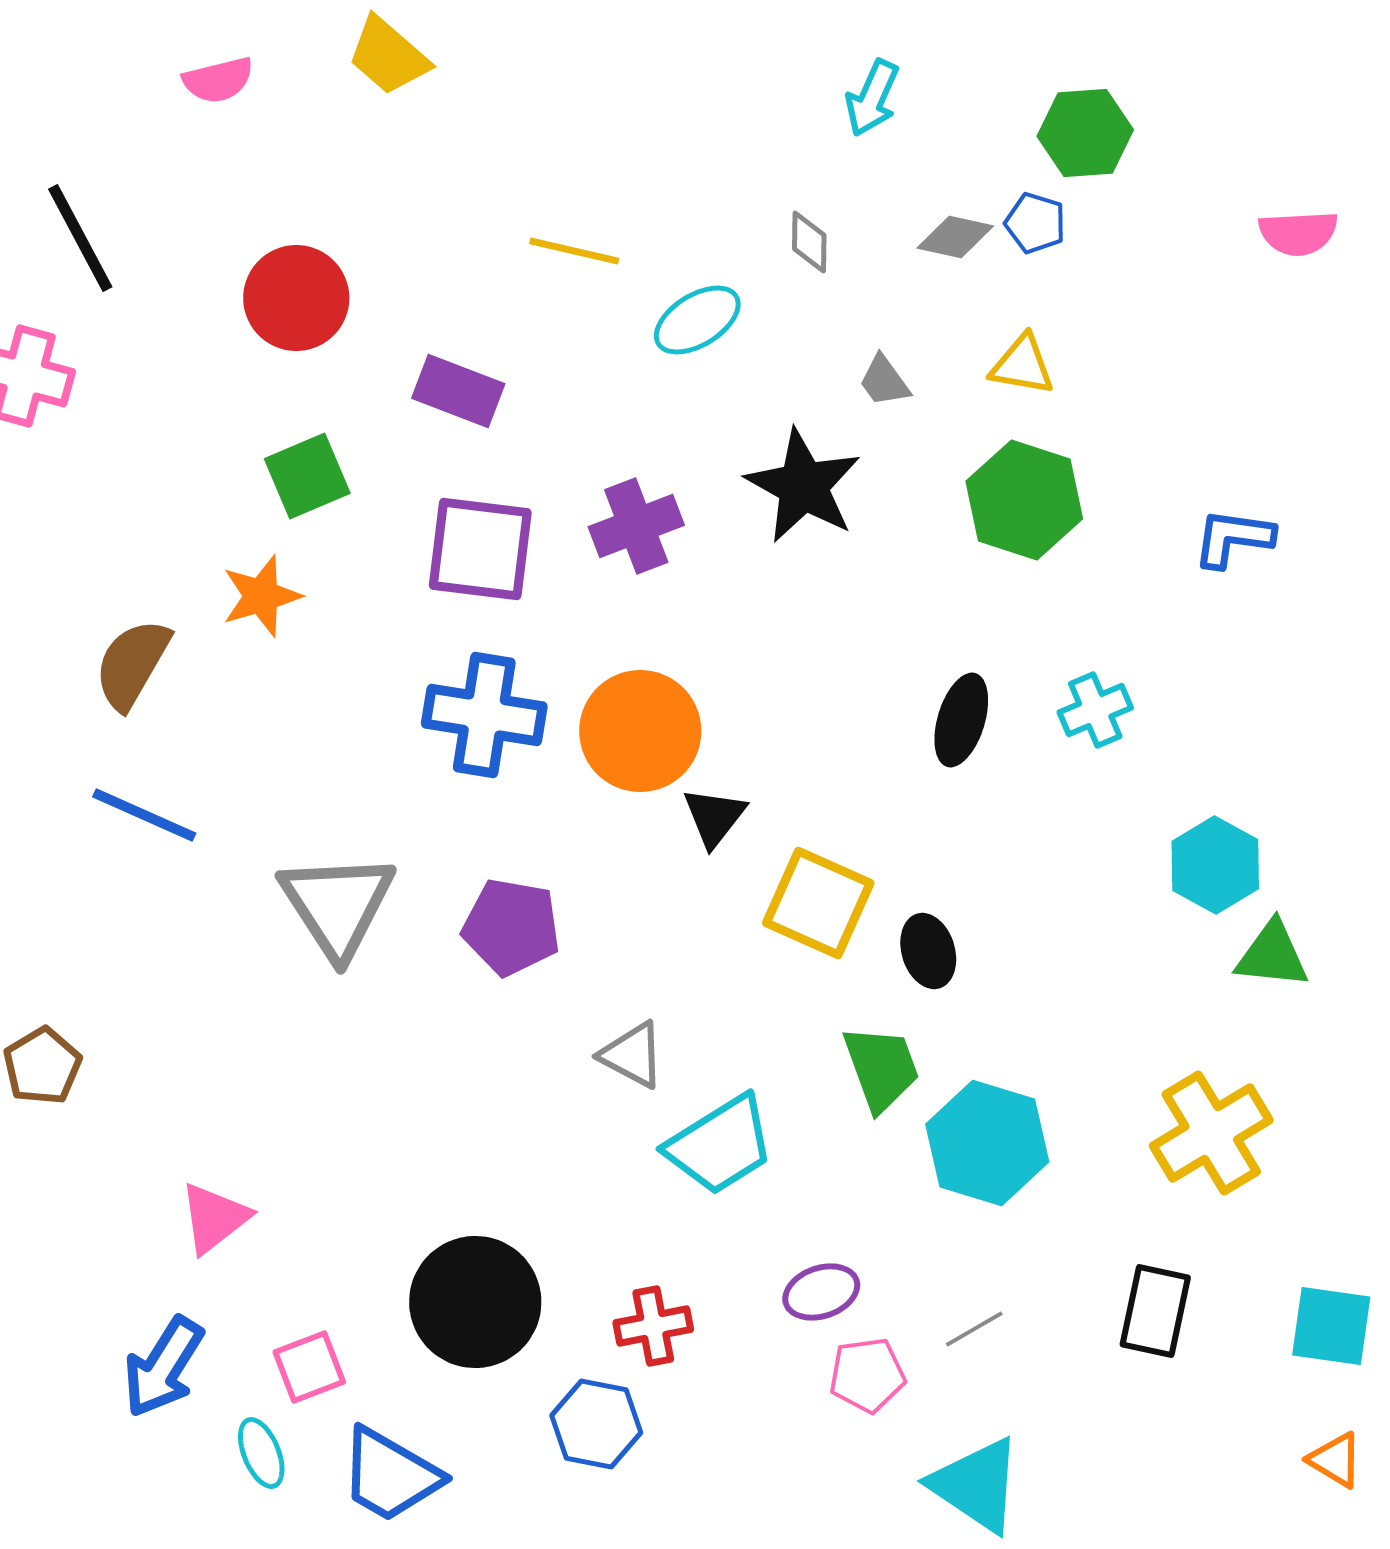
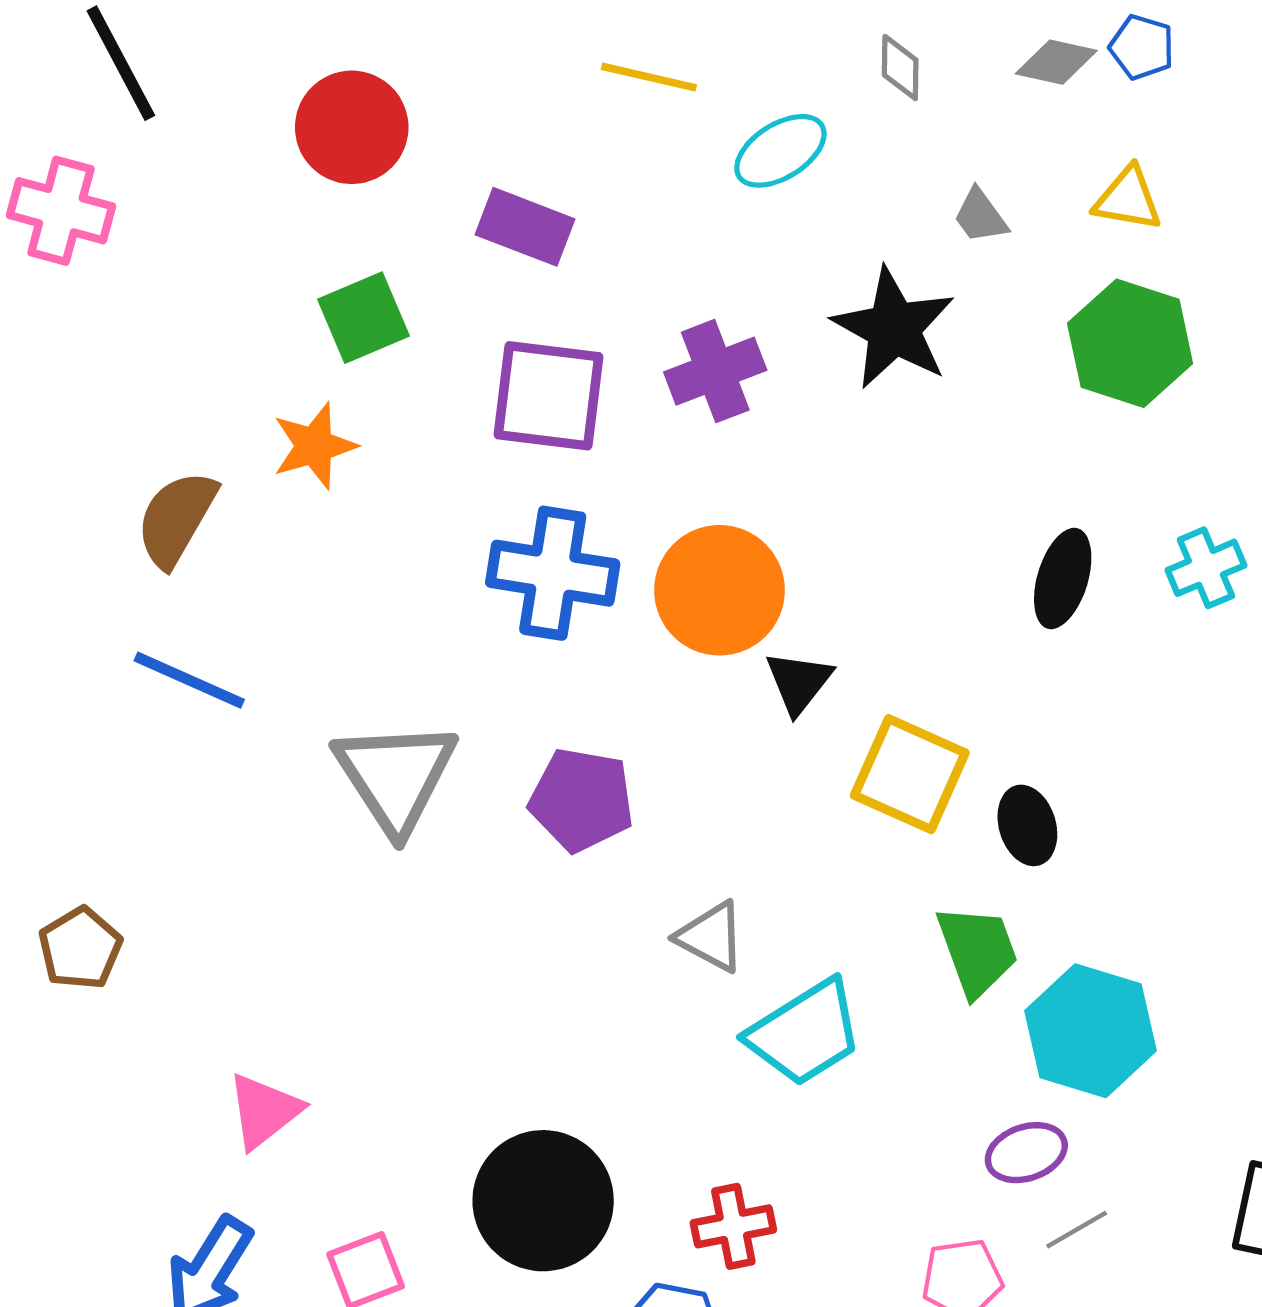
purple ellipse: (821, 1292) -> (1026, 1153), moved

